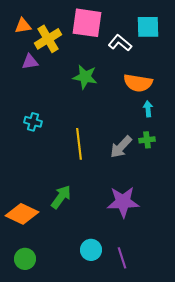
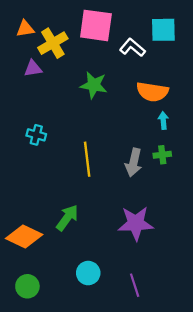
gray arrow: (121, 147) -> (134, 162), turned -30
cyan circle: (91, 250) -> (88, 273), moved

